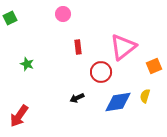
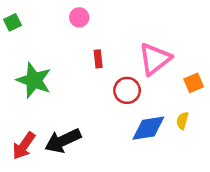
green star: (27, 64) -> (34, 80), size x2.0
black arrow: (77, 98) -> (63, 141), moved, size x2.0

